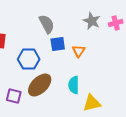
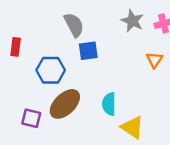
orange triangle: (79, 51) -> (154, 60), moved
yellow triangle: (92, 103) -> (132, 127), turned 48

